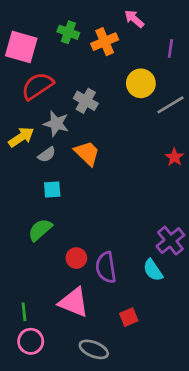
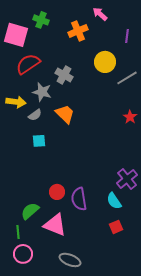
green cross: (68, 32) -> (41, 20), moved
yellow arrow: (21, 137) -> (16, 102), turned 42
green semicircle: (40, 230) -> (30, 211), moved
red square: (129, 317) -> (116, 227), moved

